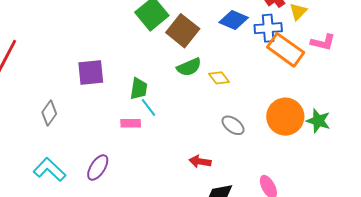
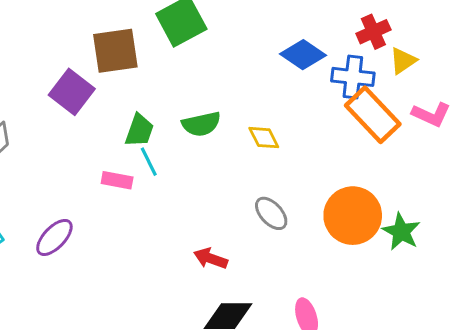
brown square: (183, 31) -> (115, 51), moved, turned 32
green semicircle: (189, 67) -> (201, 124), moved
purple square: (91, 73) -> (72, 92), turned 32

